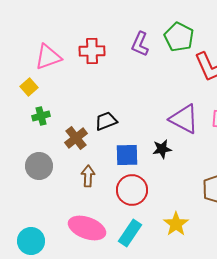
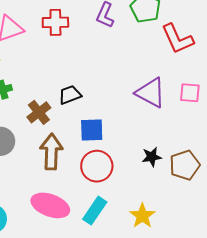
black star: (162, 149) -> (152, 157), moved
brown arrow: (88, 176) -> (51, 152), size x1.6
yellow star: (176, 224) -> (142, 216), moved

